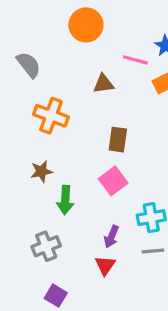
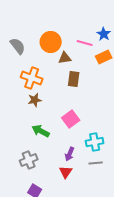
orange circle: (86, 25) -> (51, 42), moved
brown rectangle: (118, 140) -> (74, 79), moved
brown star: (41, 171) -> (35, 100), moved
green arrow: (65, 200) -> (41, 131), turned 114

